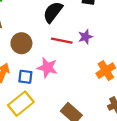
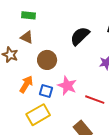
red line: (62, 41) -> (95, 100), moved

